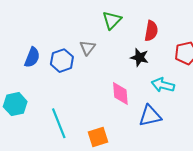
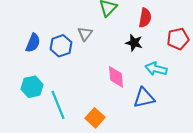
cyan hexagon: (15, 104) -> (32, 87), moved
orange square: (98, 137) -> (95, 118), turned -30

